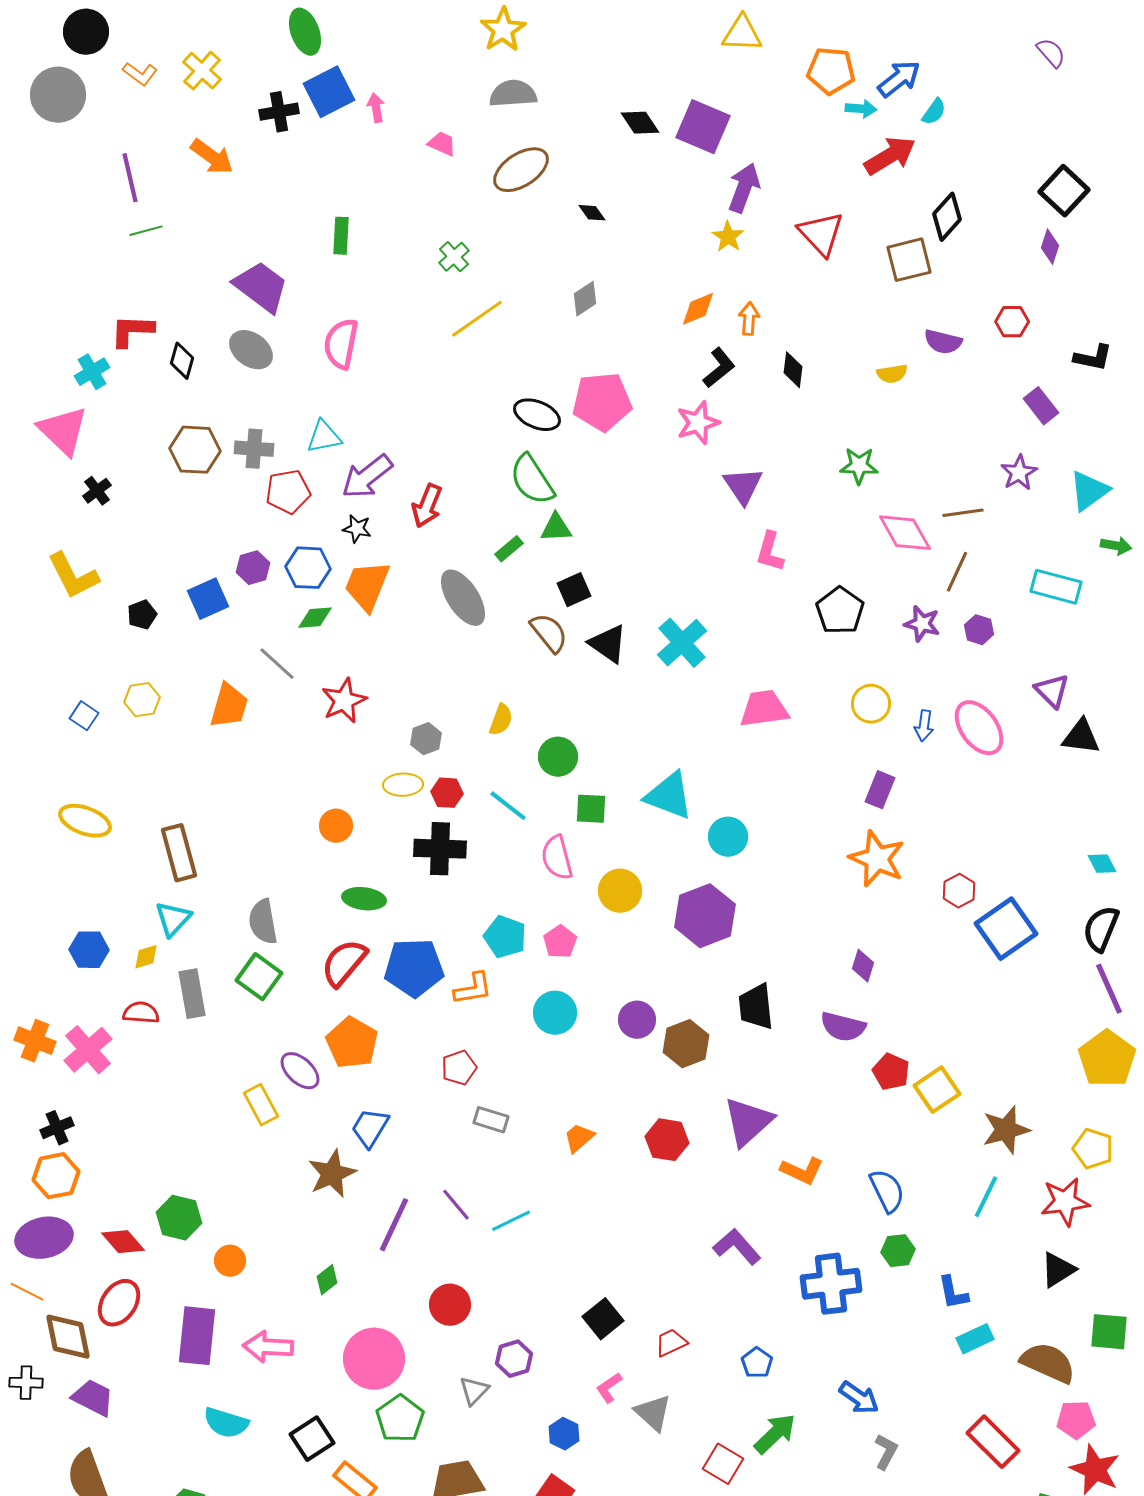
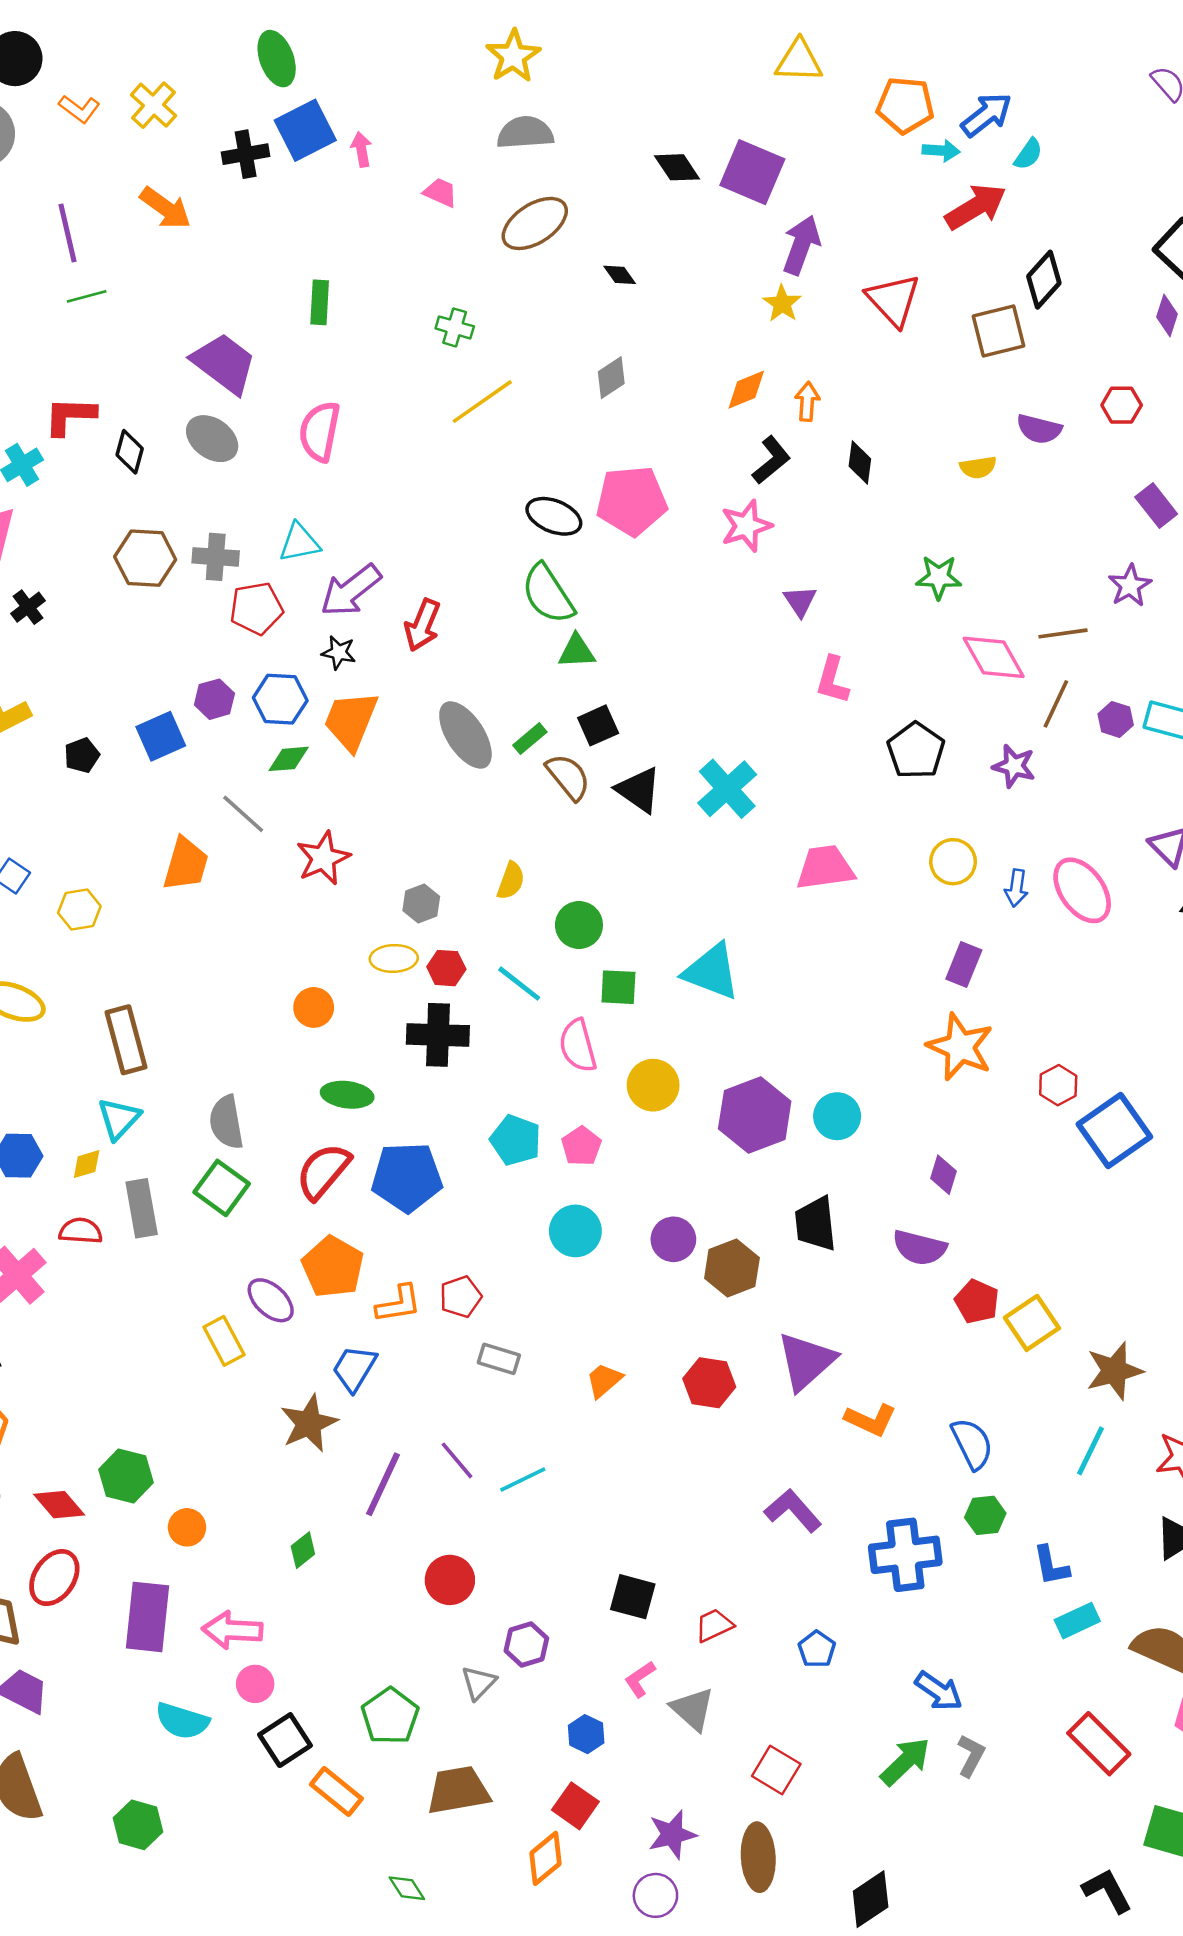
green cross: (454, 257) -> (455, 327), turned -32
purple triangle: (743, 486) -> (800, 601), size x0.7
green rectangle: (509, 549) -> (530, 739), moved
purple hexagon: (979, 630) -> (1116, 719), moved
yellow hexagon: (142, 700) -> (79, 909), moved
cyan circle: (728, 837) -> (837, 1116), moved
orange L-shape: (473, 989) -> (399, 1304), moved
black square: (603, 1319) -> (633, 1597), turned -36
pink circle: (374, 1359) -> (255, 1684), moved, size x0.5
green arrow: (775, 1434) -> (905, 1762), moved

